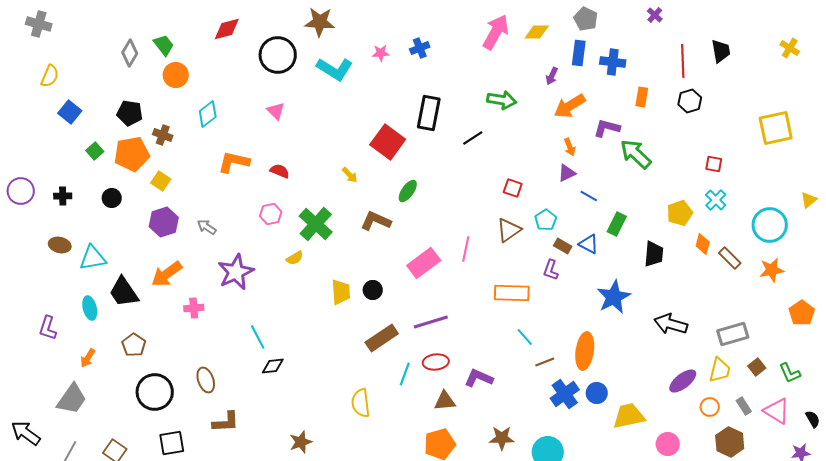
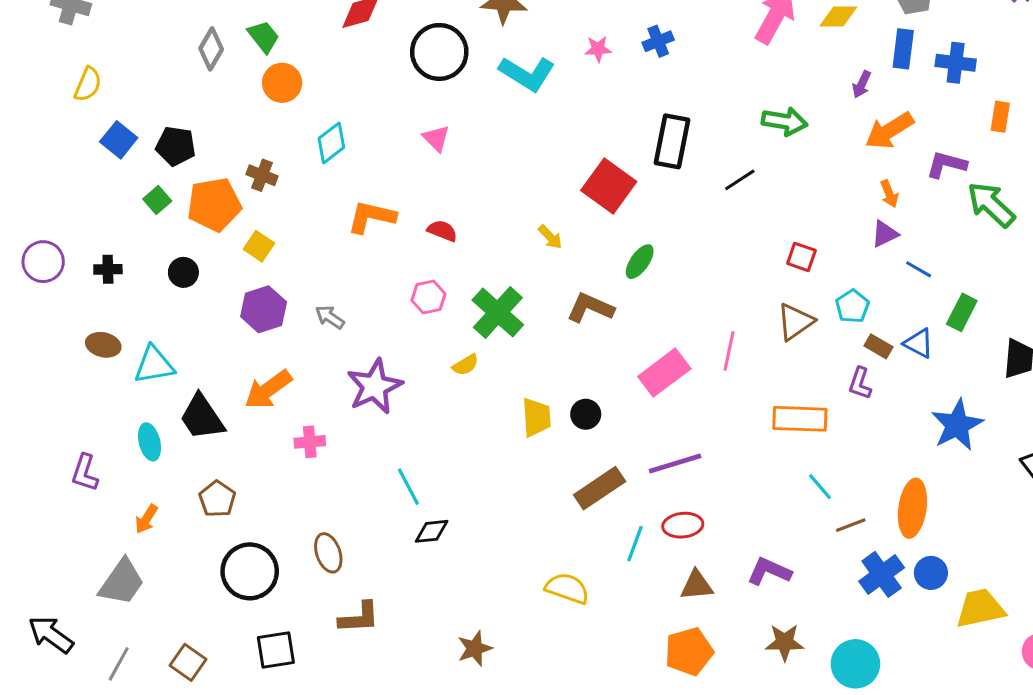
black pentagon: (130, 113) -> (176, 146), moved
purple L-shape: (479, 378) -> (769, 571), moved
yellow semicircle: (361, 403) -> (567, 588), turned 116

